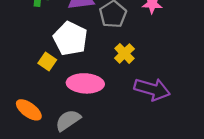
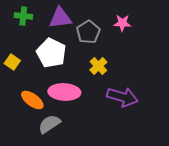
yellow square: (47, 62) -> (12, 62), moved
orange ellipse: (29, 110) -> (32, 100), moved

